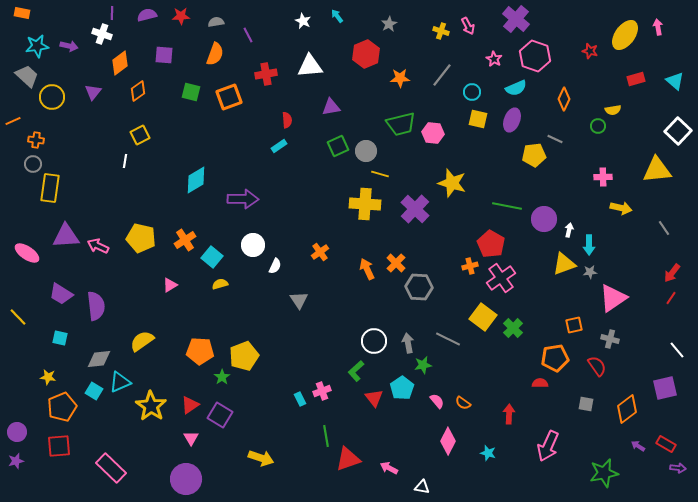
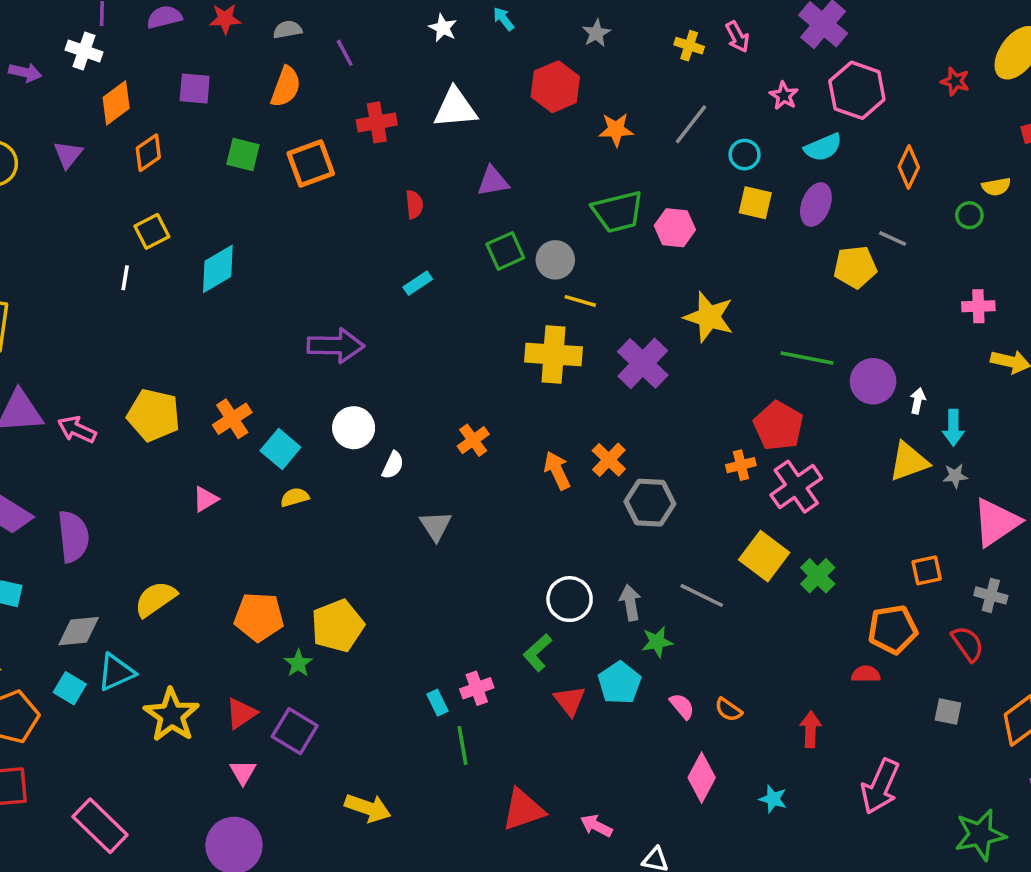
cyan rectangle: (279, 146) -> (418, 283), moved
cyan diamond: (196, 180) -> (218, 269), moved
green line: (326, 436) -> (462, 745), moved

